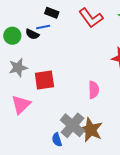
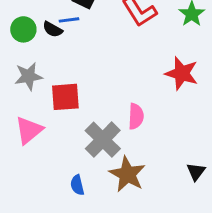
gray cross: (73, 125) -> (103, 140), moved

